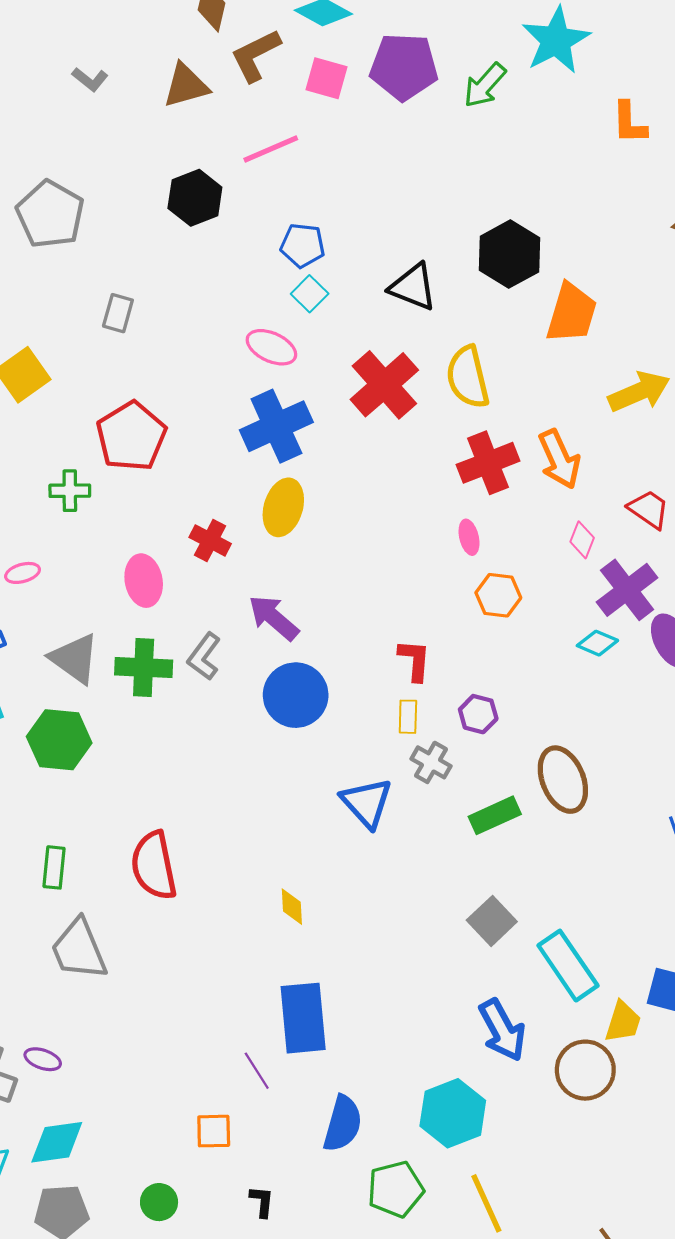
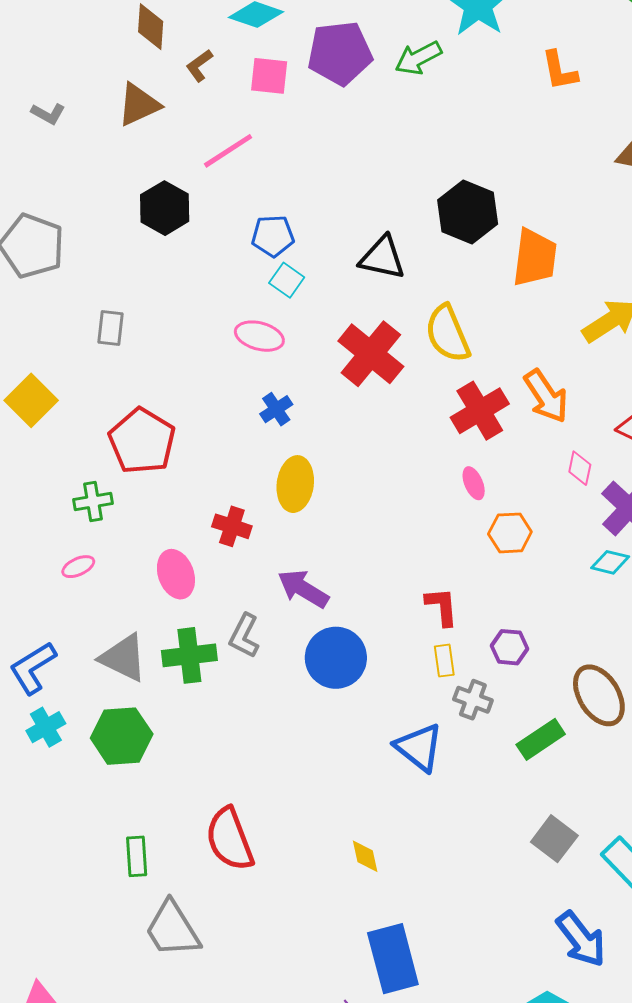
brown L-shape: (256, 55) -> (199, 65), size x0.6
green arrow: (485, 85) -> (418, 58), turned 30
blue cross: (276, 426) -> (276, 409), size x0.5
pink ellipse: (23, 573) -> (78, 567), moved

